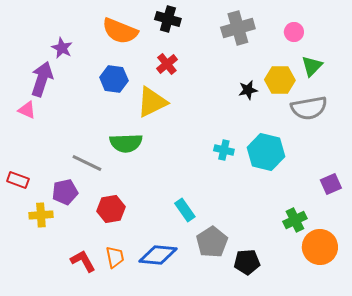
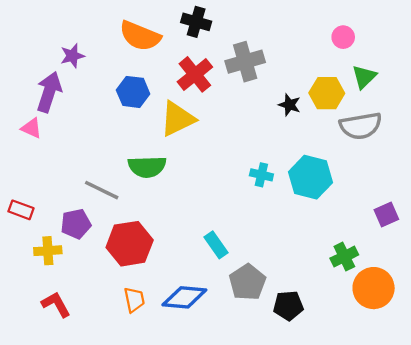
gray cross: (238, 28) -> (245, 62), moved
purple star: (62, 48) -> (72, 56), turned 30
red cross: (167, 64) -> (195, 74), size x1.4
black star: (248, 90) -> (289, 105), turned 30
red hexagon: (111, 209) -> (130, 244), size x1.4
red L-shape: (83, 261) -> (56, 304), moved

